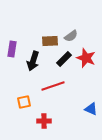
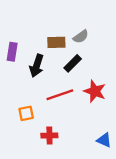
red star: (86, 58) -> (95, 91), moved
blue triangle: (91, 109) -> (104, 140), moved

